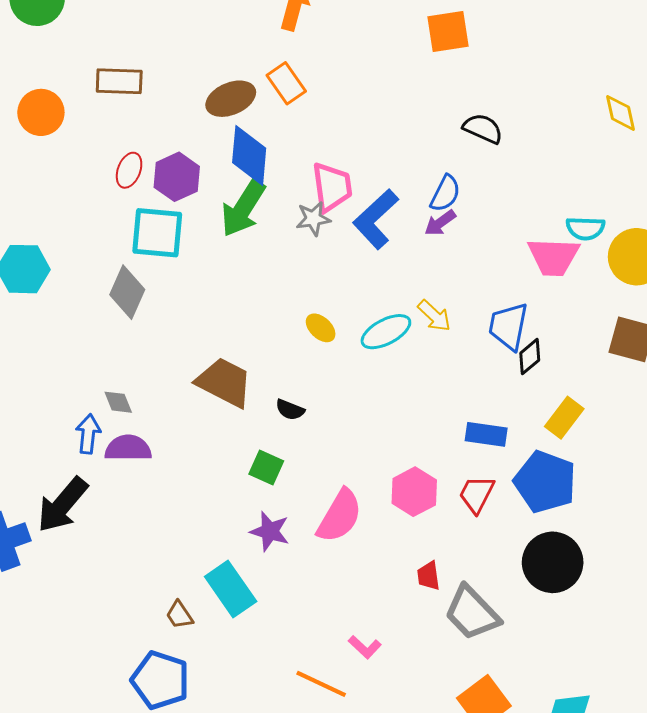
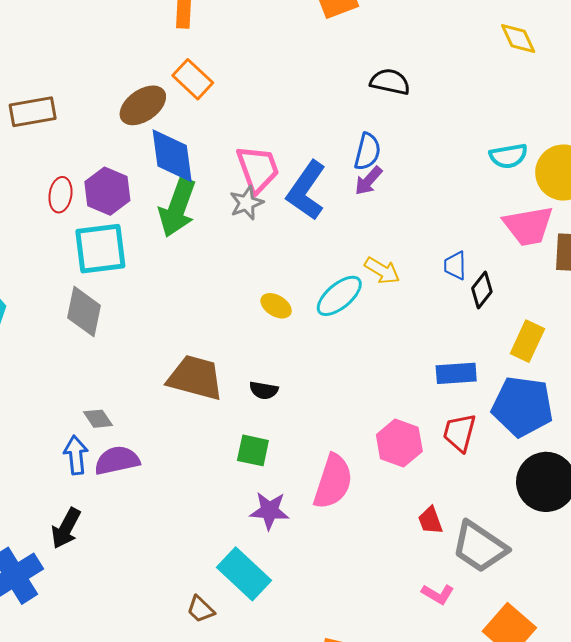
pink trapezoid: (554, 257) -> (528, 226), moved
blue trapezoid: (508, 326) -> (455, 265), size x0.6
black arrow: (62, 505) -> (66, 528), size x0.7
pink L-shape: (365, 647) -> (438, 594), moved

